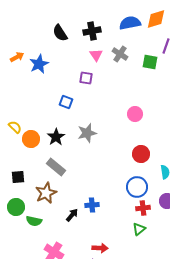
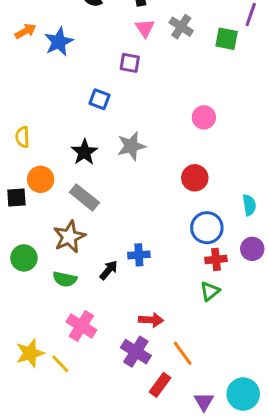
yellow semicircle: (15, 127) -> (22, 137), turned -136
orange circle: (31, 139) -> (41, 179), moved
red circle: (141, 154) -> (195, 178), moved
black square: (18, 177) -> (16, 197), moved
green semicircle: (34, 221) -> (65, 279), moved

